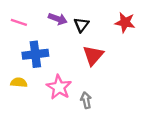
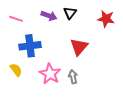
black triangle: (81, 25) -> (70, 13), moved
yellow semicircle: (19, 83) -> (16, 70), turned 48
gray arrow: (86, 100) -> (73, 77), moved

